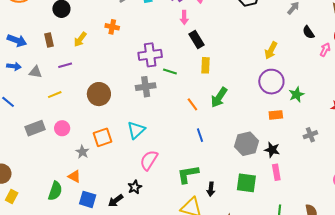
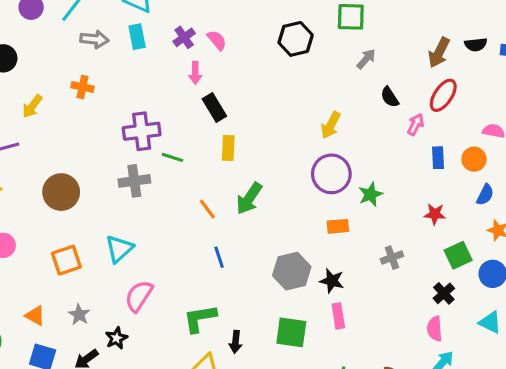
gray star: (82, 152) -> (79, 315), moved
orange triangle: (74, 176) -> (35, 316), moved

